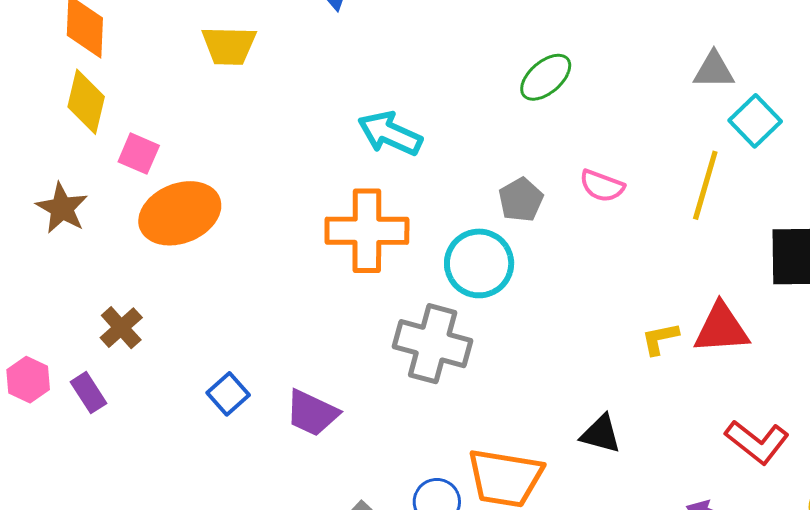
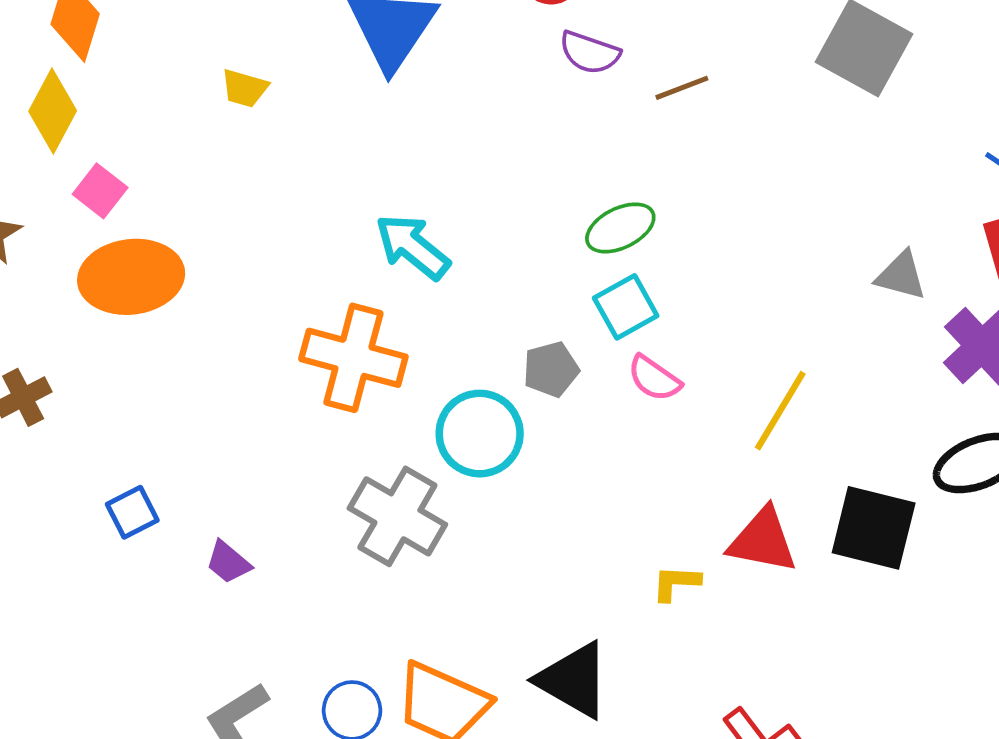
yellow trapezoid: (229, 46) -> (245, 88), size x0.7
gray triangle: (714, 70) -> (901, 276), moved
cyan square: (755, 121) -> (626, 307), moved
red triangle: (721, 328) -> (763, 540), moved
purple trapezoid: (312, 413) -> (228, 562), size x0.7
black triangle: (601, 434) -> (573, 680), size x1.5

